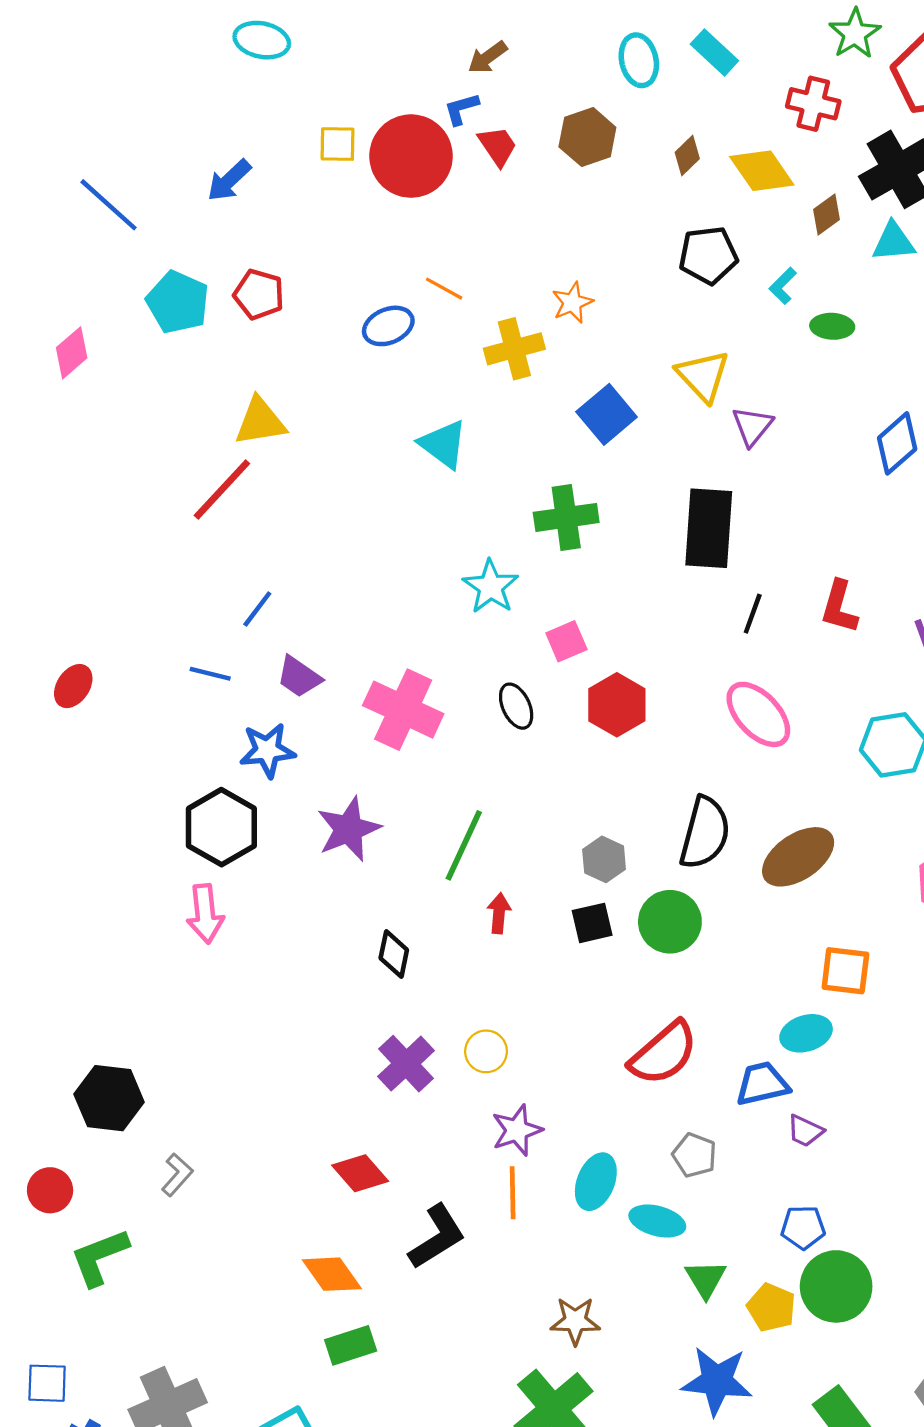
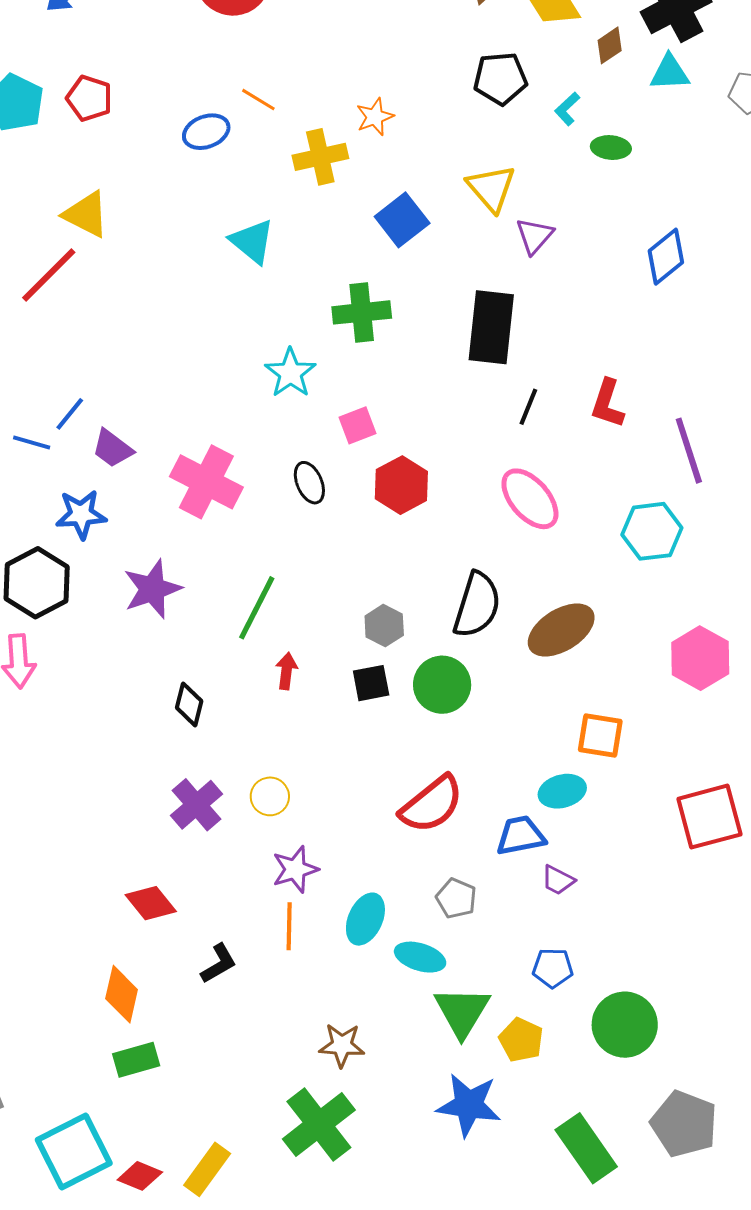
yellow triangle: (260, 422) -> (86, 214), turned 34
blue line: (257, 609) -> (70, 414), moved
black L-shape: (437, 1237) -> (219, 964), size x0.7
orange diamond: (332, 1274) -> (122, 994), turned 46
green triangle: (706, 1279) -> (462, 1012), size x1.5
green circle: (836, 1286) -> (625, 1025), moved

